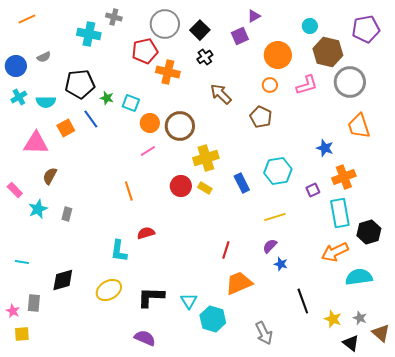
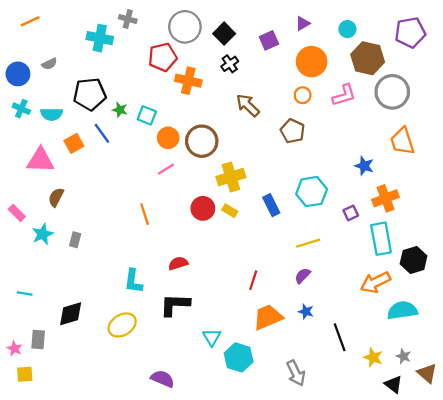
purple triangle: (254, 16) -> (303, 23), moved
cyan cross: (19, 97) -> (21, 109), turned -35
red semicircle: (146, 233) -> (178, 263), moved
blue star: (281, 264) -> (306, 312), moved
black L-shape: (151, 297) -> (175, 305), moved

